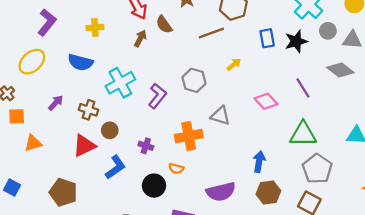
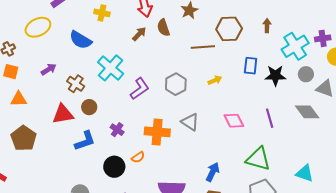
cyan cross: (120, 83) -> (111, 68), turned -36
orange semicircle: (176, 168) -> (138, 157), turned -64
brown pentagon: (63, 192) -> (24, 138), moved

